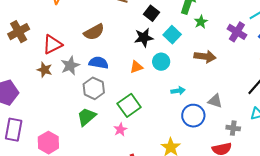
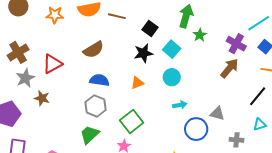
brown arrow: (205, 57) -> (230, 68), moved, turned -55
cyan circle: (161, 62) -> (172, 77), moved
gray star: (70, 66) -> (25, 78), moved
brown star: (45, 70) -> (42, 98), moved

